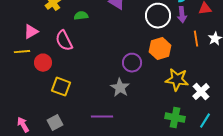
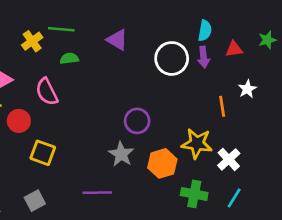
orange line: (196, 39) -> (222, 106), moved
orange hexagon: (160, 49) -> (162, 163), moved

